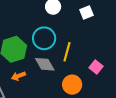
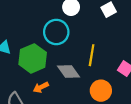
cyan circle: (44, 38) -> (56, 32), moved

